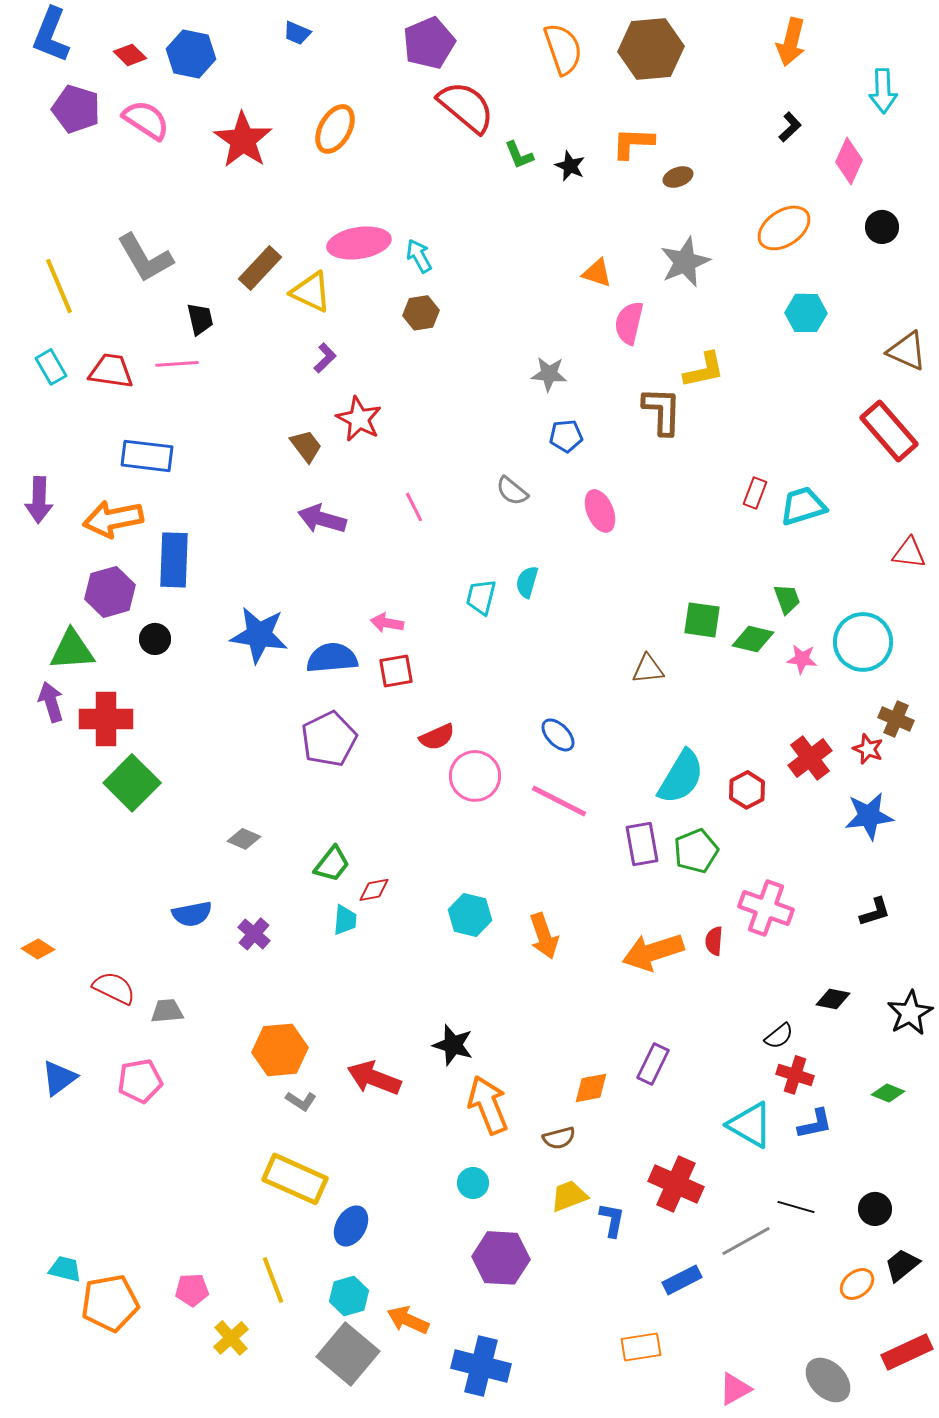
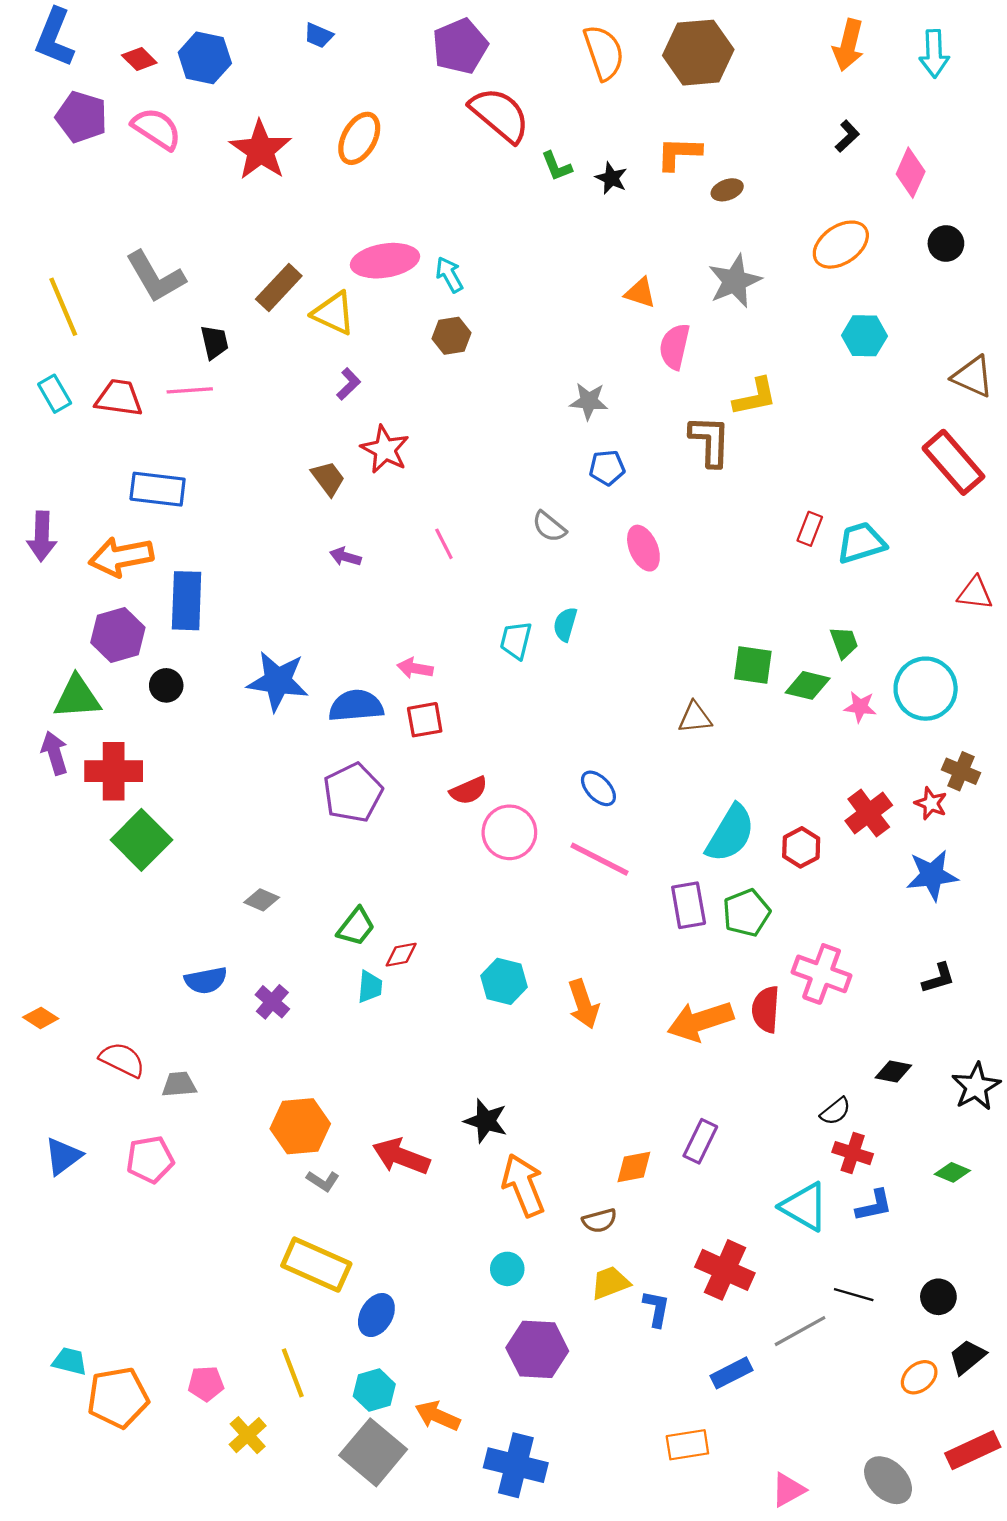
cyan arrow: (883, 91) -> (934, 54), moved
purple arrow: (322, 519) -> (345, 557), size x0.6
red semicircle: (714, 941) -> (766, 1009), size x1.5

